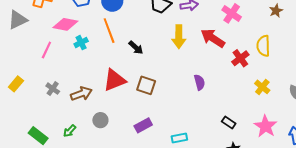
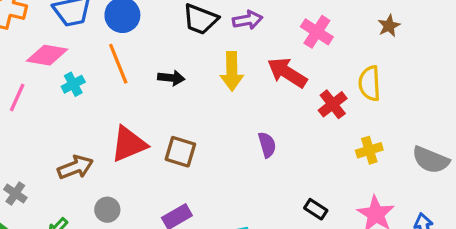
black arrow: (136, 48) -> (171, 78), moved, turned -35
yellow cross: (262, 87) -> (369, 150), turned 35
gray cross: (53, 89) -> (15, 193), moved

